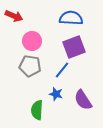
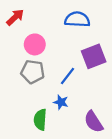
red arrow: (14, 16) -> (15, 17), turned -66
purple square: (74, 47) -> (94, 56), moved
purple semicircle: (83, 100) -> (94, 122), moved

